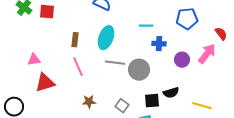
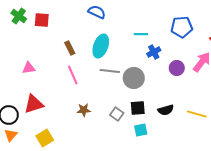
brown rectangle: (75, 40) -> (70, 48), turned -32
blue cross: (159, 44) -> (154, 52), turned -32
red triangle: (45, 83) -> (34, 104), moved
black semicircle: (171, 93) -> (166, 110), moved
black square: (152, 101) -> (138, 108), moved

